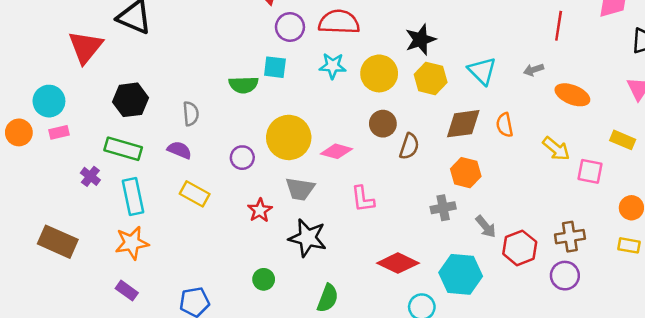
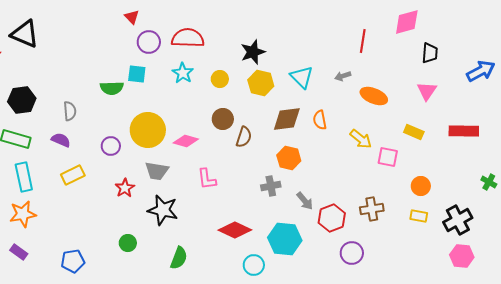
cyan star: (333, 66) -> (183, 73), turned 30
yellow circle: (379, 73) -> (220, 79), size x0.6
yellow rectangle: (195, 194) -> (73, 175), turned -55
purple circle: (565, 276) -> (352, 253), moved

